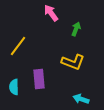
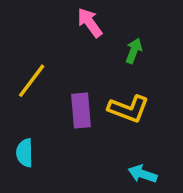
purple rectangle: (39, 79) -> (81, 111), moved

